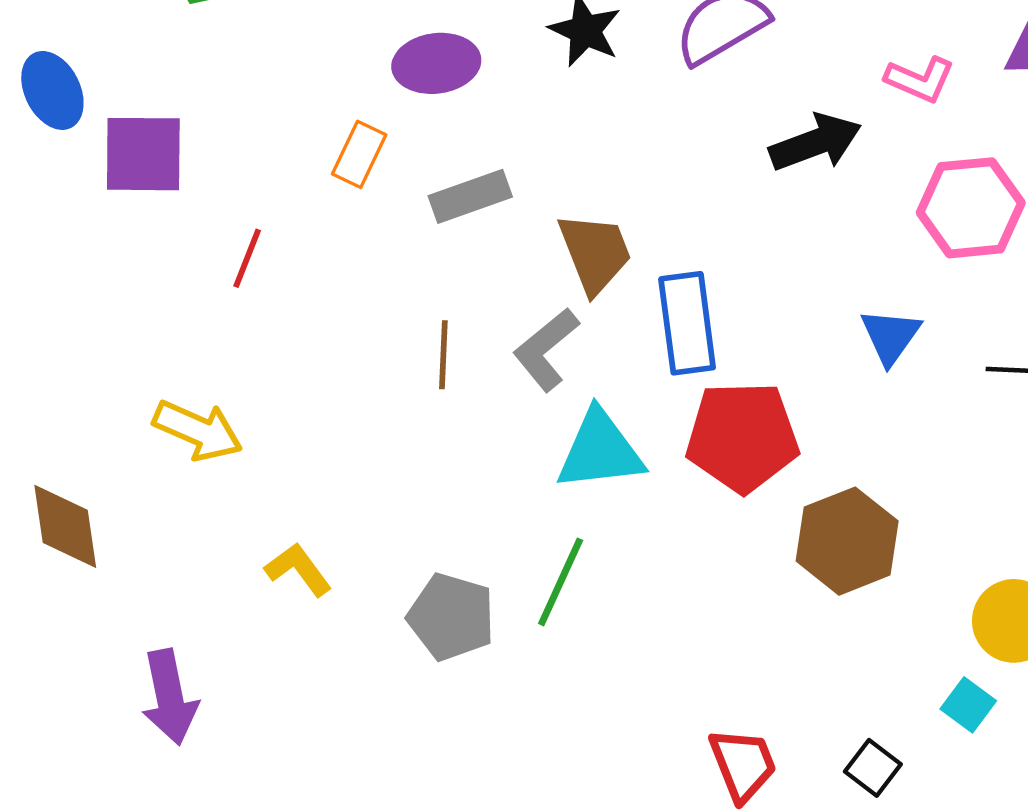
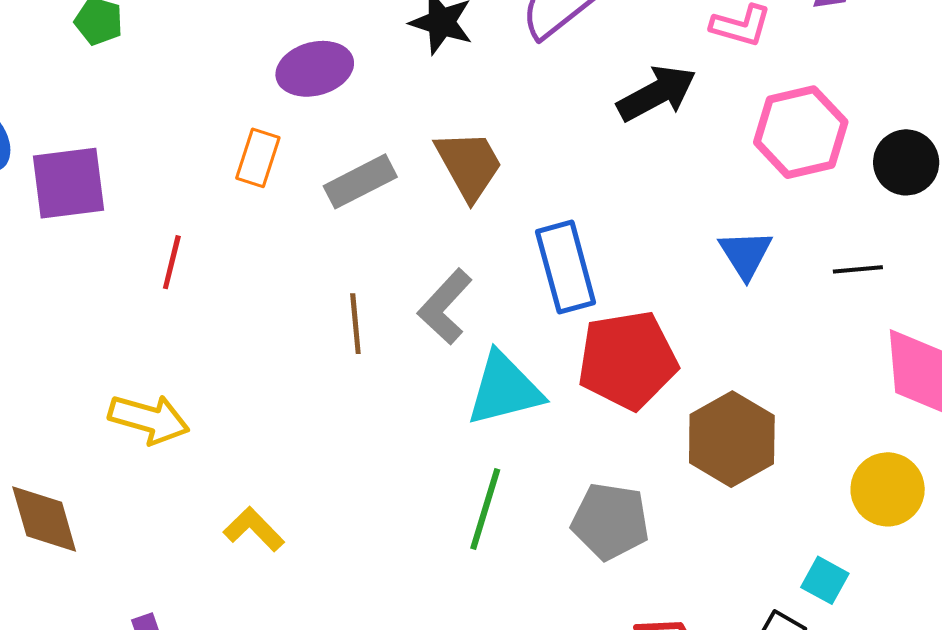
brown trapezoid: (595, 253) -> (469, 165), moved
gray pentagon: (451, 617) -> (610, 521), moved
cyan square: (968, 705) -> (825, 580), moved

